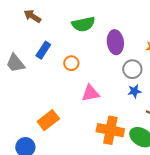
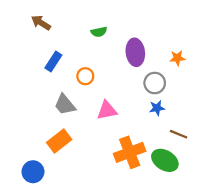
green semicircle: (83, 24) -> (99, 32), size x0.6
gray trapezoid: (15, 63) -> (65, 105), moved
orange cross: (110, 130) -> (130, 152), turned -32

